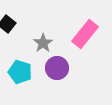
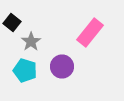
gray star: (43, 43) -> (31, 42), moved

